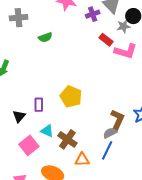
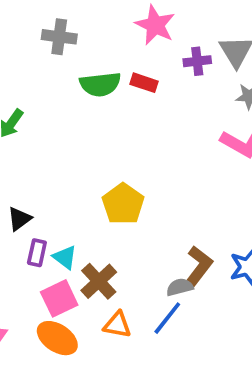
green semicircle: (45, 37) -> (100, 84), size x1.5
red rectangle: (106, 40) -> (144, 83), moved, turned -32
purple rectangle: (39, 105) -> (37, 253), moved
pink square: (29, 145) -> (59, 298), moved

